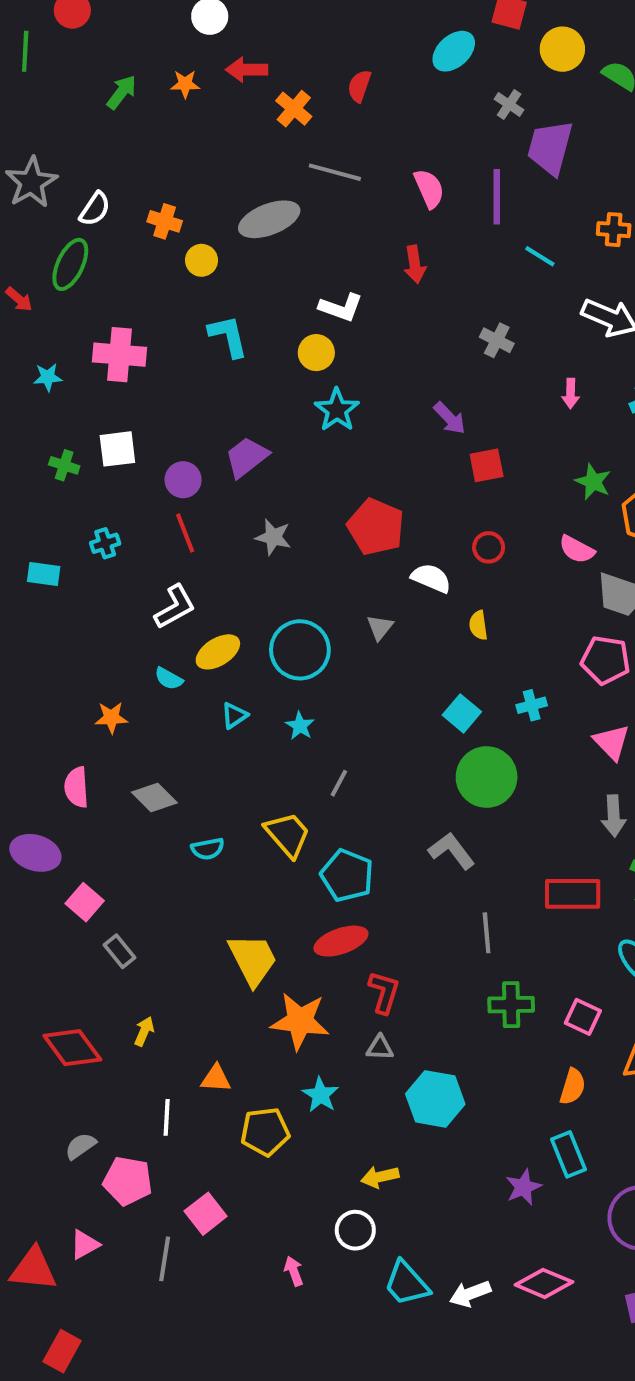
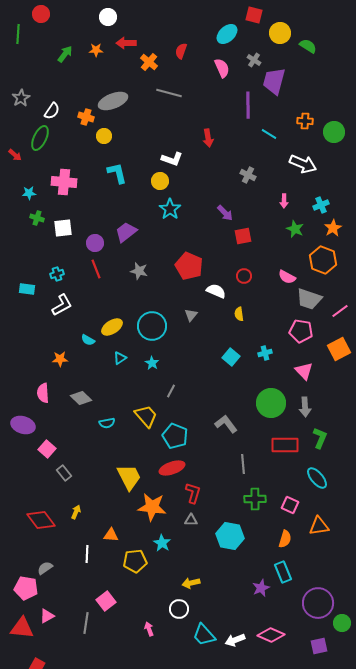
gray star: (31, 182) -> (21, 98), size x0.7
pink semicircle: (429, 189) -> (222, 68), moved
gray ellipse: (269, 219) -> (113, 101), moved
green cross: (64, 465) -> (37, 218), moved
green star: (593, 482) -> (295, 229), moved
white L-shape: (175, 607) -> (62, 305), moved
green circle: (487, 777) -> (271, 403), moved
cyan hexagon: (435, 1099) -> (230, 536), moved
pink pentagon: (128, 1181) -> (26, 588), moved

